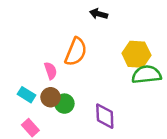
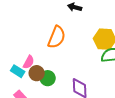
pink semicircle: (51, 71) -> (29, 62), moved, turned 48

